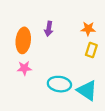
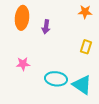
orange star: (88, 29) -> (85, 12), moved
orange ellipse: (23, 40) -> (22, 18), moved

